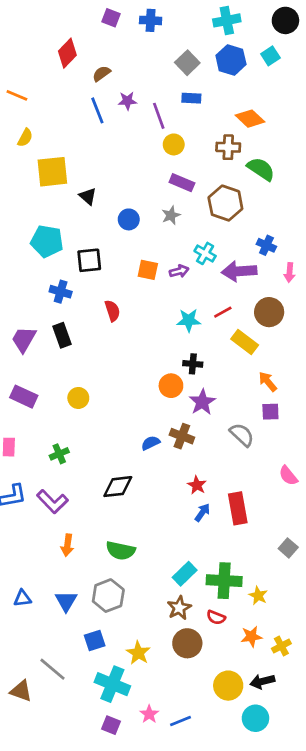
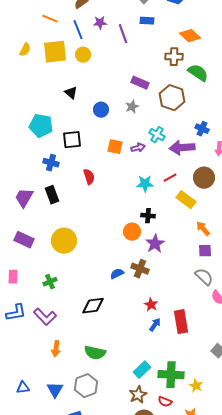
orange line: (17, 95) -> (50, 19), moved
yellow circle: (174, 144) -> (83, 55), moved
yellow square: (52, 172) -> (55, 52), moved
yellow circle: (78, 398) -> (64, 241), size x1.6
gray semicircle: (242, 435) -> (204, 277), moved

